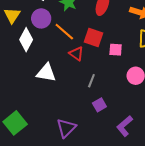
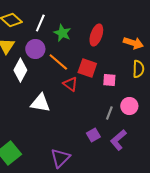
gray line: (91, 81) -> (109, 113), moved
purple L-shape: (125, 126) -> (118, 140), moved

